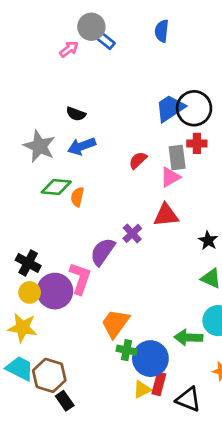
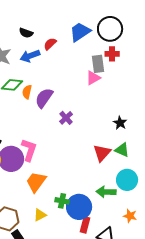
blue trapezoid: (170, 108) -> (80, 32), moved
red semicircle: (138, 160) -> (50, 44), moved
red triangle: (166, 215) -> (102, 153), moved, turned -42
purple semicircle: (103, 252) -> (44, 98), moved
orange trapezoid: (115, 323) -> (36, 182), moved
yellow triangle: (142, 389) -> (40, 215), moved

